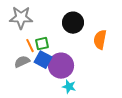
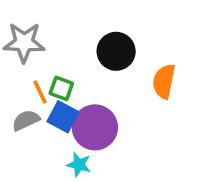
green square: (42, 44) -> (61, 88), turned 32
cyan star: (69, 87) -> (79, 165), moved

